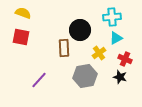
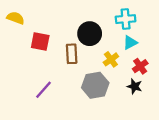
yellow semicircle: (23, 13) -> (15, 18), moved
red square: (21, 37) -> (40, 41), moved
red cross: (125, 59) -> (140, 66), turned 32

